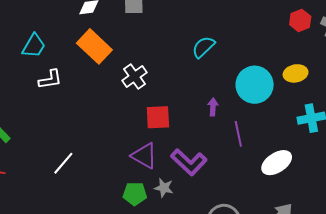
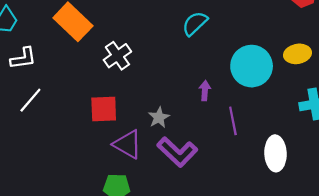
red square: (158, 117) -> (104, 109), moved
white line: (63, 163) -> (30, 100), moved
white ellipse: (277, 163) -> (276, 153), turned -60
gray star: (164, 188) -> (159, 117), moved, turned 30

